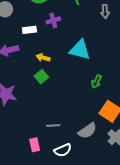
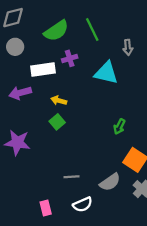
white rectangle: (29, 30) -> (43, 69), size x1.5
cyan triangle: (80, 50) -> (106, 73), moved
pink rectangle: (35, 145) -> (46, 208), moved

